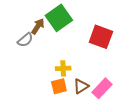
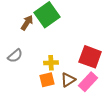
red square: (101, 37) -> (90, 57), moved
gray semicircle: (25, 40) -> (15, 56), moved

